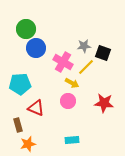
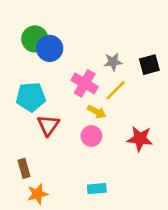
blue circle: (36, 48) -> (50, 48), moved
black square: (103, 53) -> (149, 65), moved, turned -35
cyan pentagon: (20, 84) -> (31, 97), moved
red triangle: (36, 108) -> (48, 125), moved, turned 42

